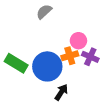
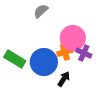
pink circle: (78, 41) -> (73, 38), size x1.6
black arrow: (61, 92) -> (64, 79), moved

